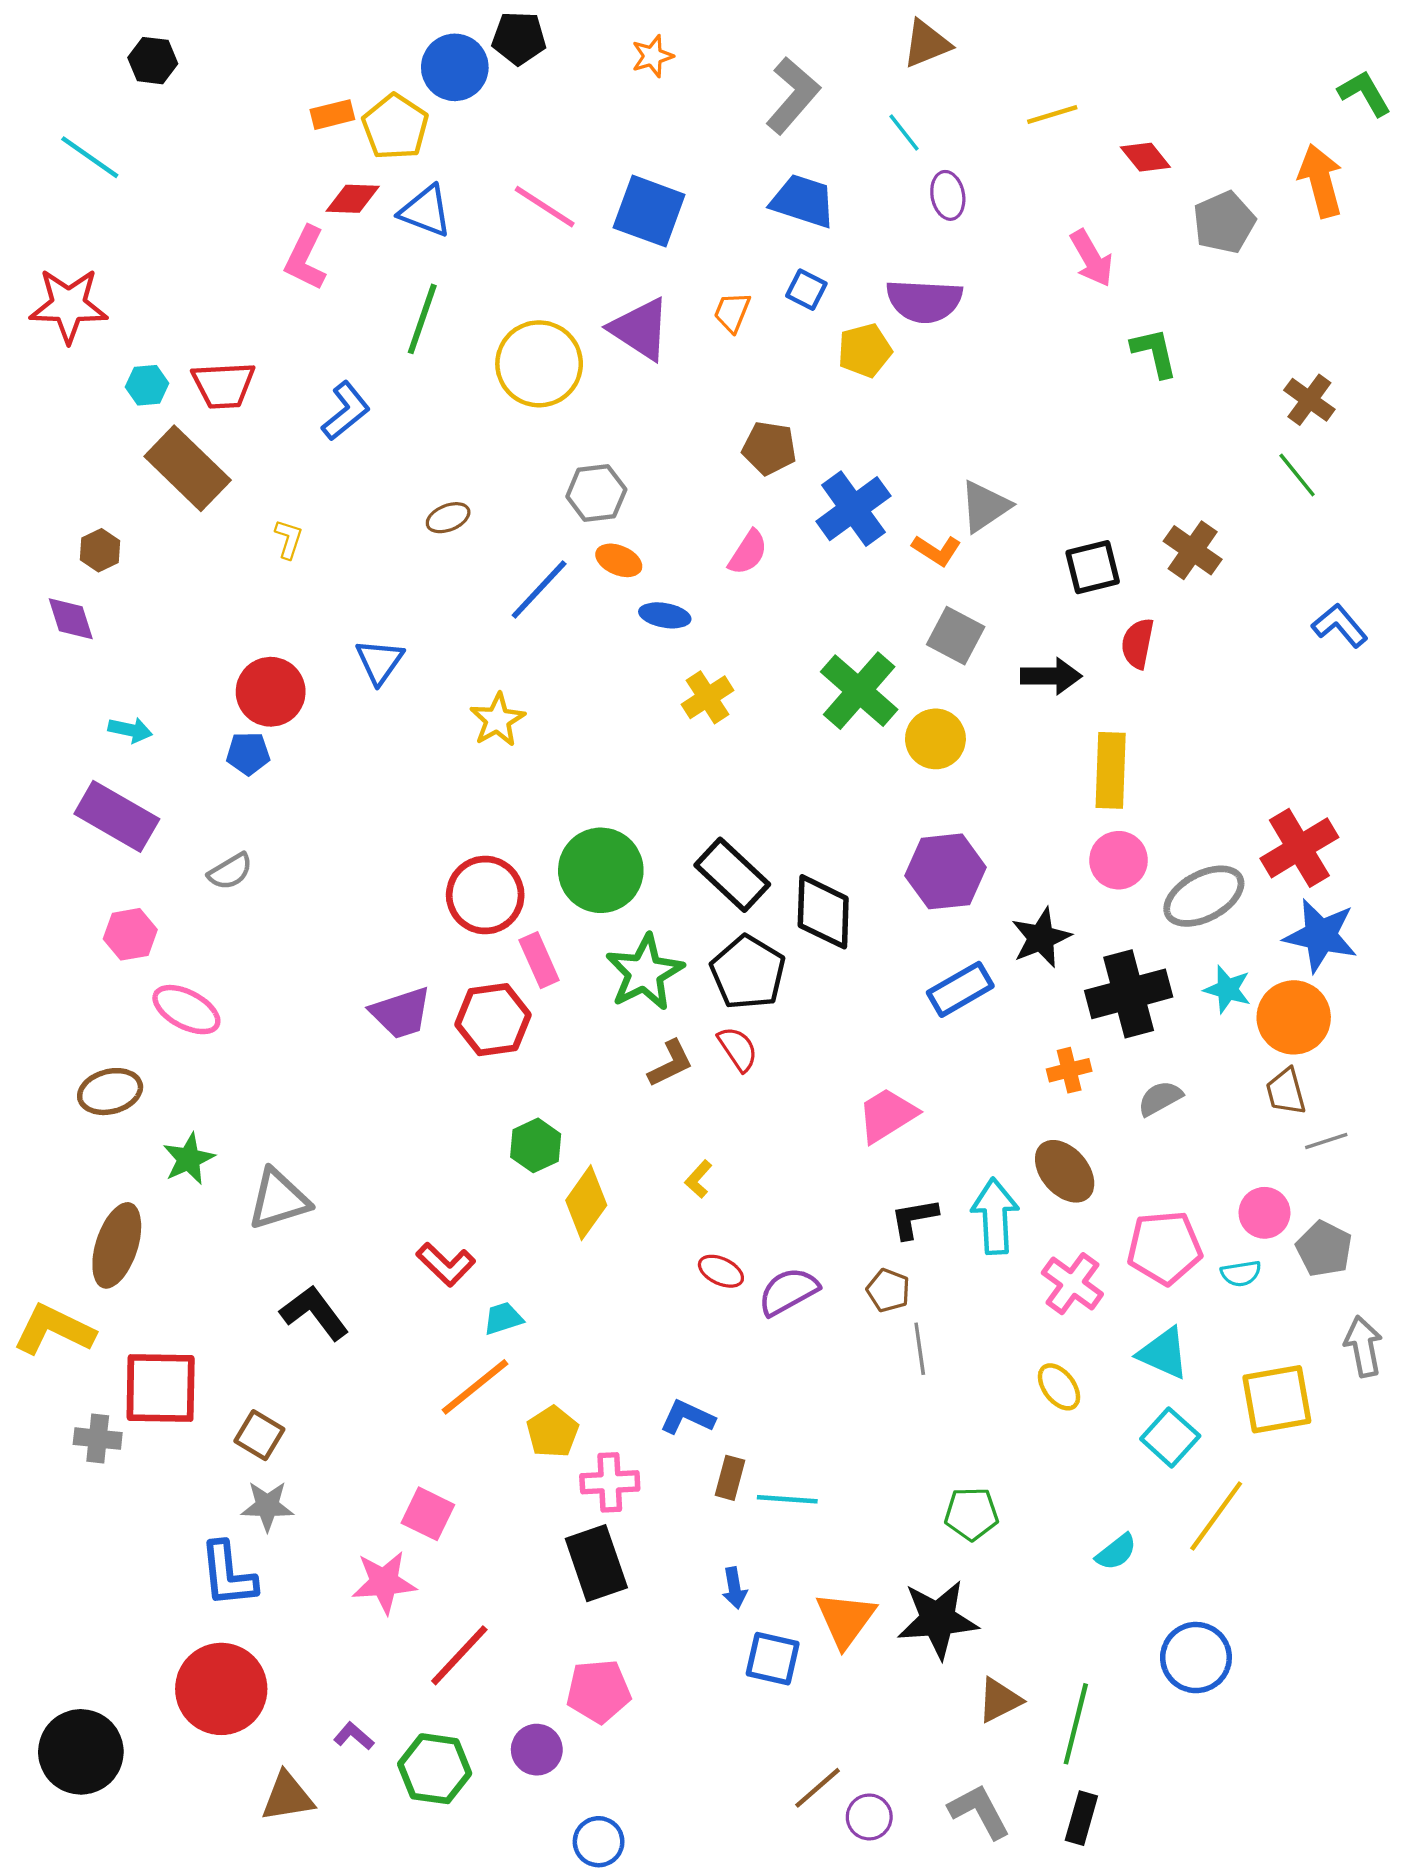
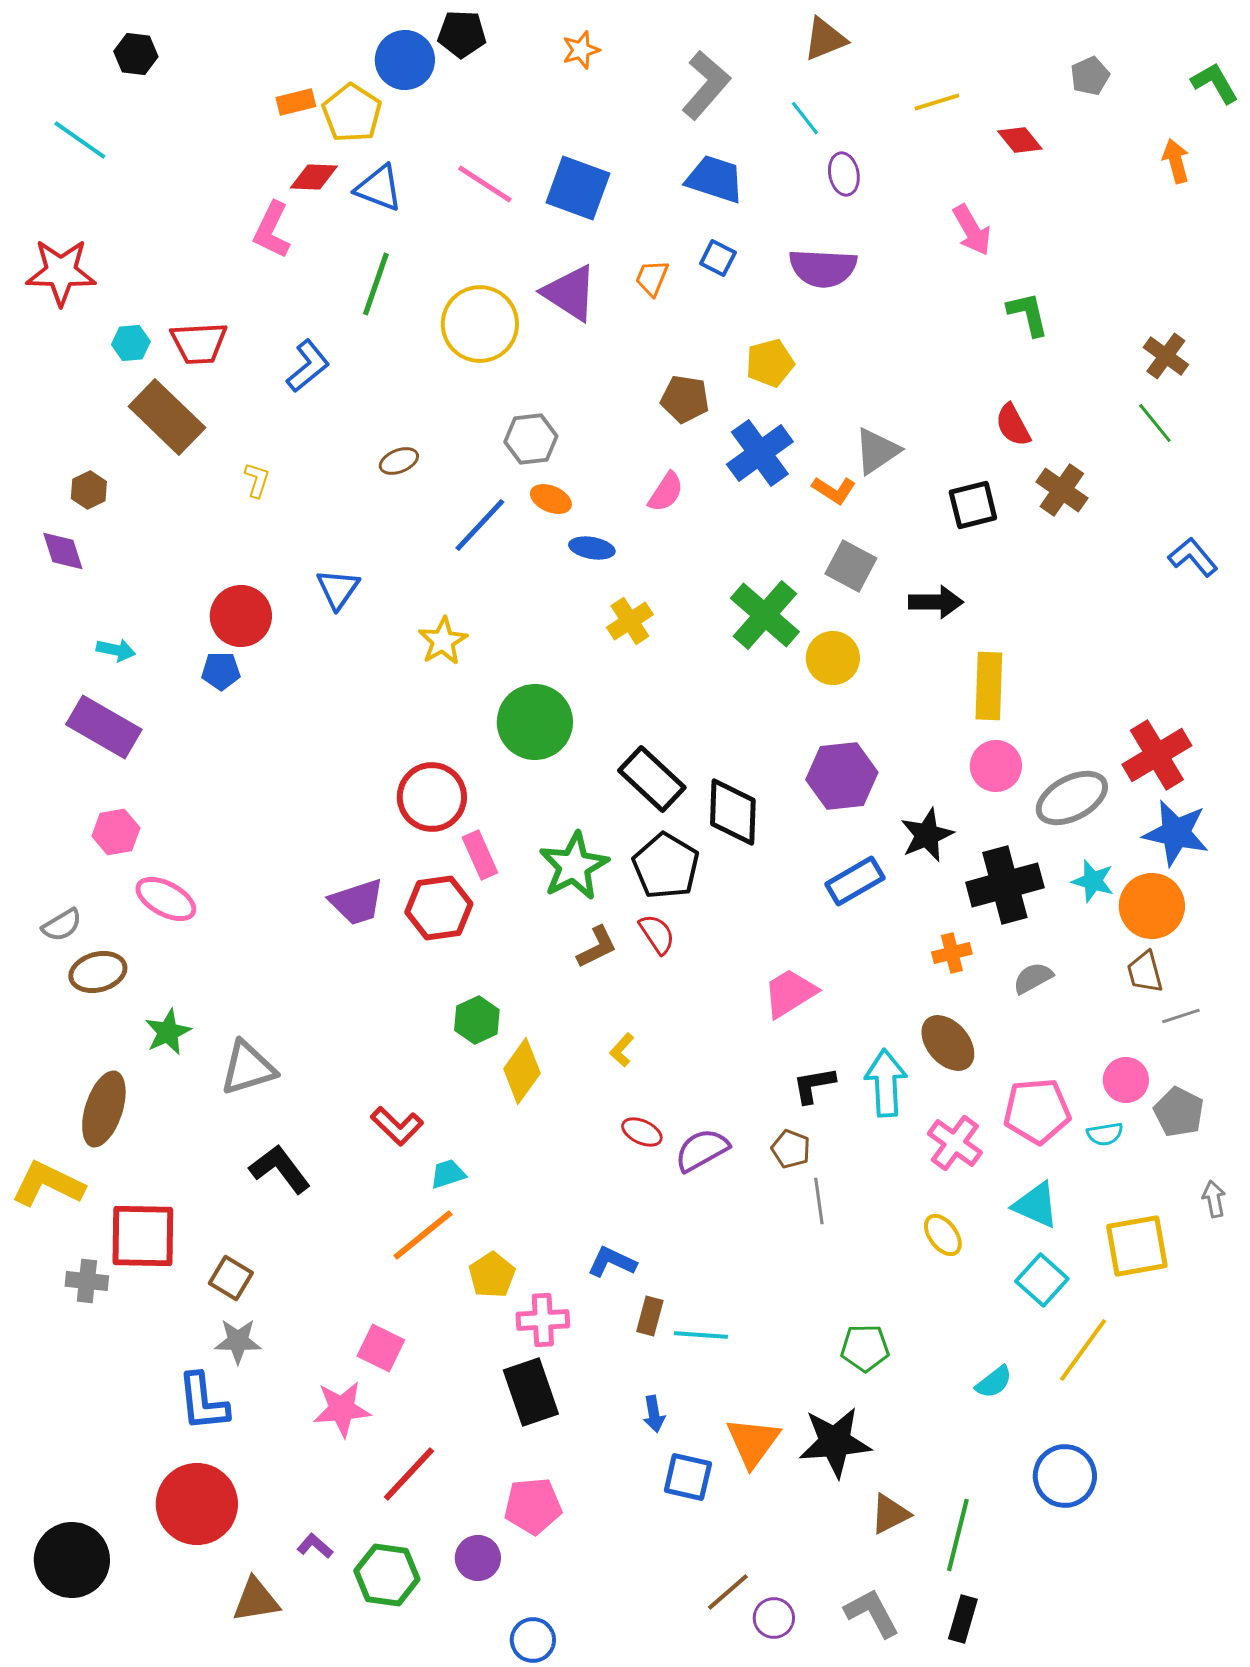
orange arrow: (1321, 181) -> (1176, 161), size x0.7
gray pentagon: (1224, 222) -> (1090, 76), moved, size x0.7
yellow pentagon: (865, 350) -> (770, 363), moved
red semicircle: (1138, 643) -> (1013, 425), moved, turned -39
green circle: (601, 870) -> (535, 722), moved
gray semicircle: (230, 871) -> (62, 925), moved
gray arrow: (1363, 1346) -> (1214, 1199), size x0.7

